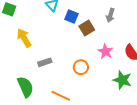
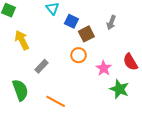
pink star: (105, 51) -> (104, 68), moved
gray rectangle: (45, 62) -> (41, 66), turned -32
orange circle: (81, 67) -> (79, 55), moved

